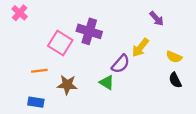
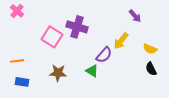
orange line: (39, 71) -> (17, 61), moved
blue rectangle: (36, 102) -> (22, 82), moved

